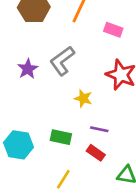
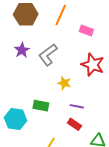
purple star: (28, 69) -> (22, 50), moved
green rectangle: (61, 137) -> (41, 106), moved

